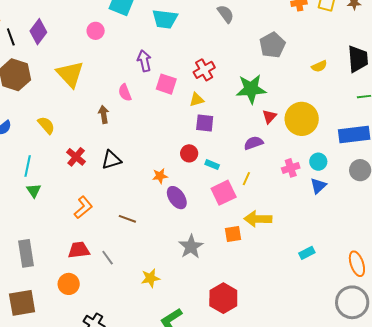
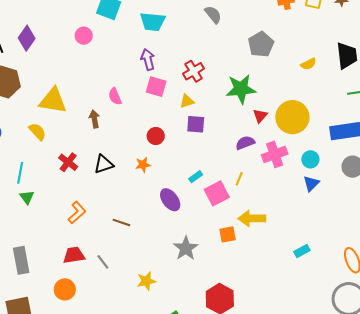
purple arrow: (144, 61) -> (148, 59), moved
yellow triangle: (70, 74) -> (53, 101), moved, turned -36
red circle: (189, 153) -> (156, 136), moved
cyan rectangle: (212, 165) -> (196, 177), moved, turned -56
pink cross: (291, 168) -> (275, 154), moved, size x1.4
orange star: (160, 176) -> (143, 165), moved

